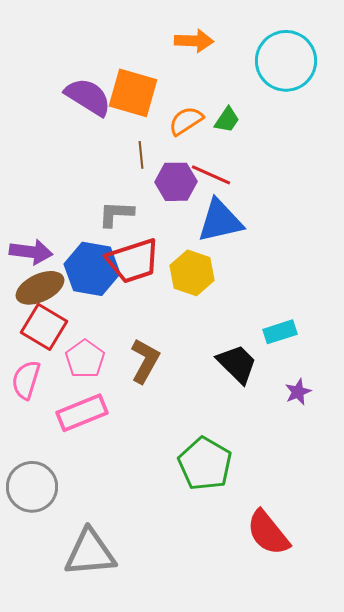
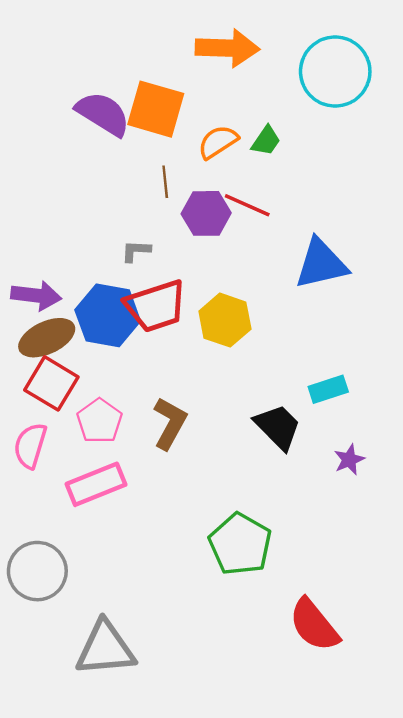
orange arrow: (194, 41) -> (227, 48), size x1.4
gray L-shape: (116, 214) -> (136, 251), size x0.7
blue triangle: (220, 221) -> (321, 264), moved

